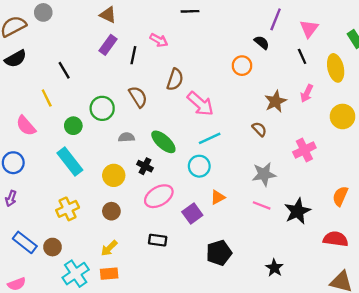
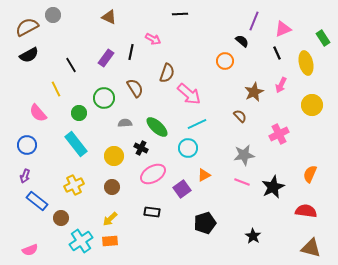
pink triangle: (309, 29) -> (283, 29), turned 30
purple rectangle: (108, 45) -> (106, 58), moved
blue rectangle: (25, 242) -> (37, 201), moved

